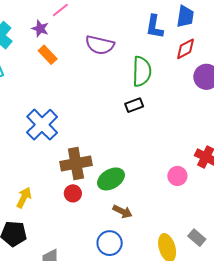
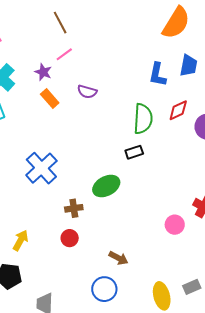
purple semicircle: (100, 45) -> (87, 92), moved, size x0.7
red diamond: (186, 49) -> (178, 110), moved
brown cross: (76, 164) -> (74, 208), size x0.6
green ellipse: (111, 179) -> (106, 186), moved
gray rectangle: (197, 238) -> (192, 287), turned -66

